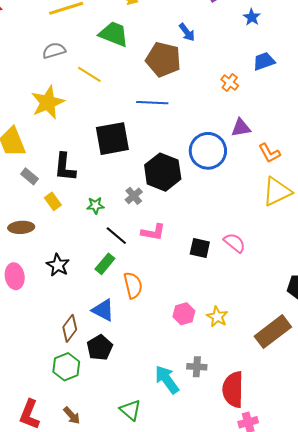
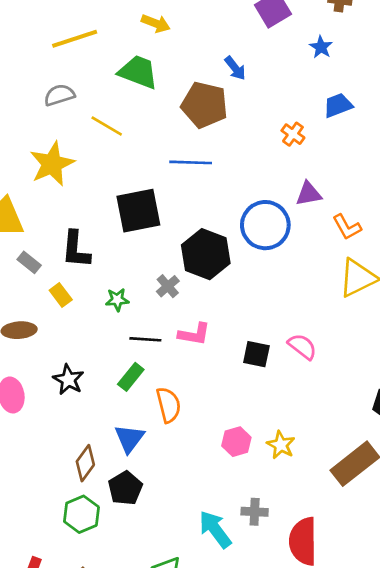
black line: (116, 236) -> (145, 339), turned -35
blue triangle: (103, 310) -> (129, 438), turned 40

